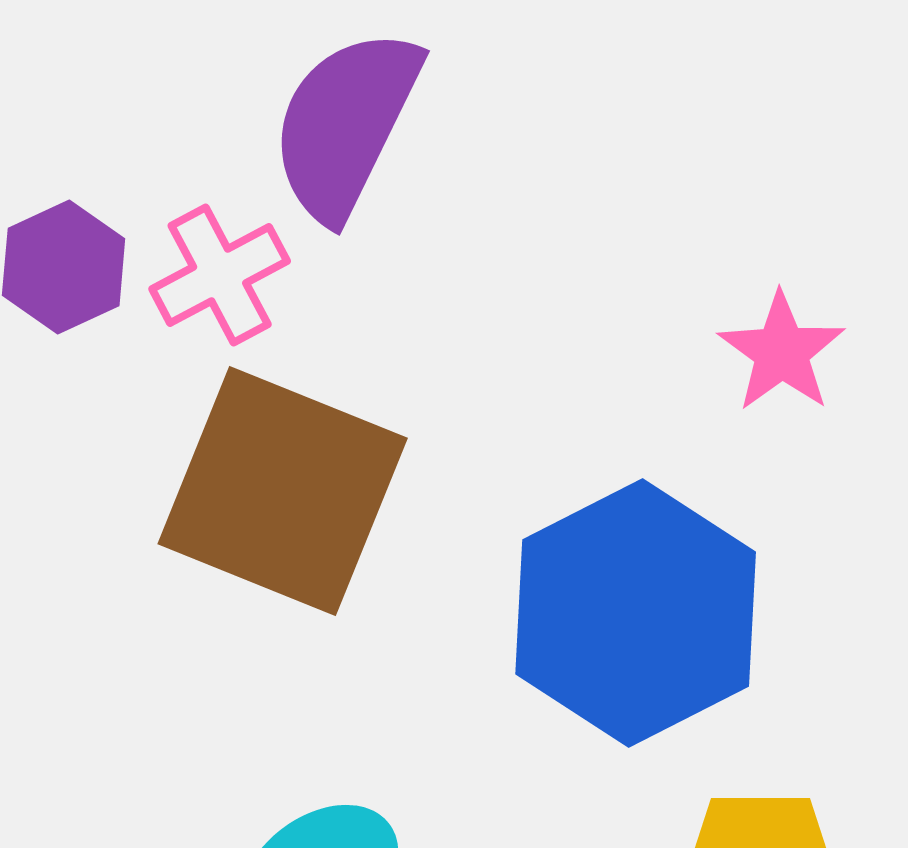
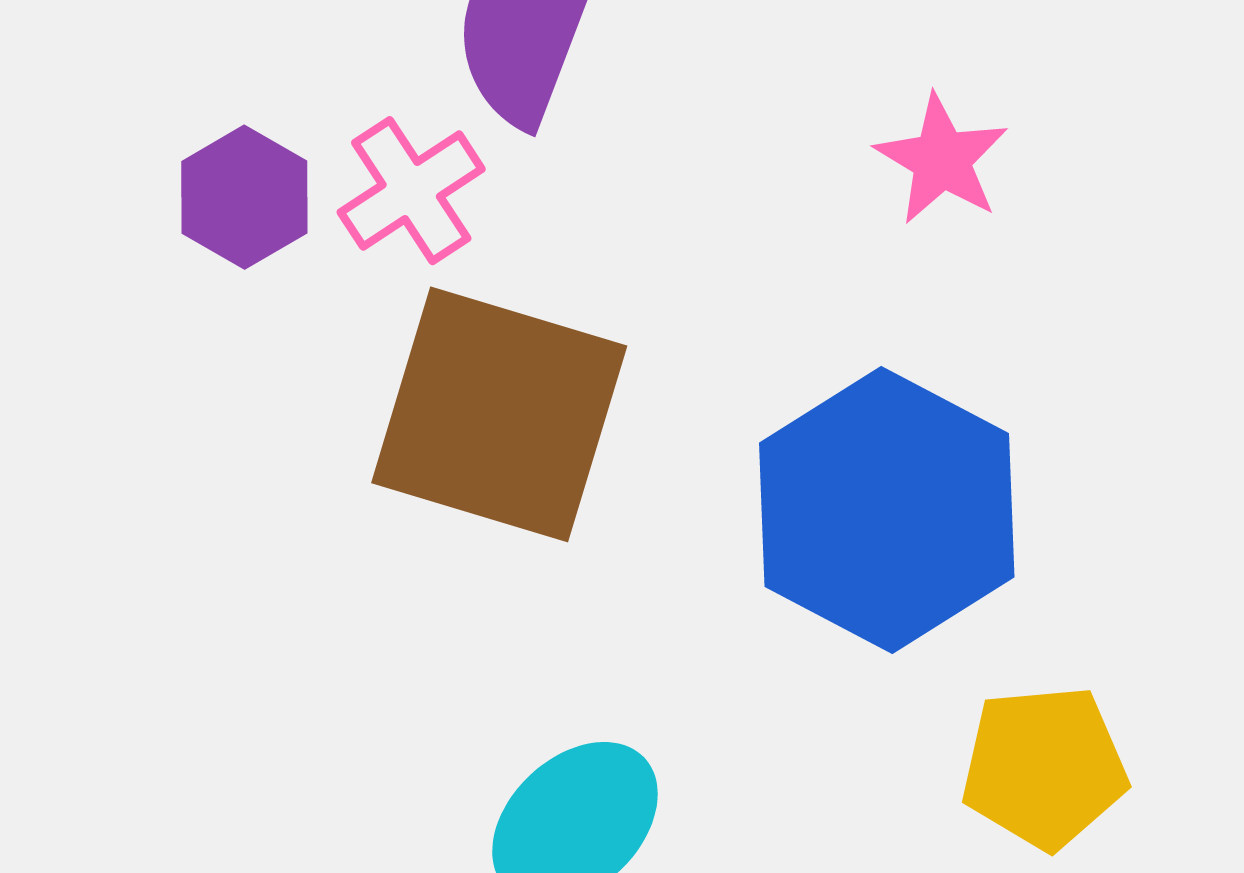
pink star: (782, 352) -> (942, 159), moved

